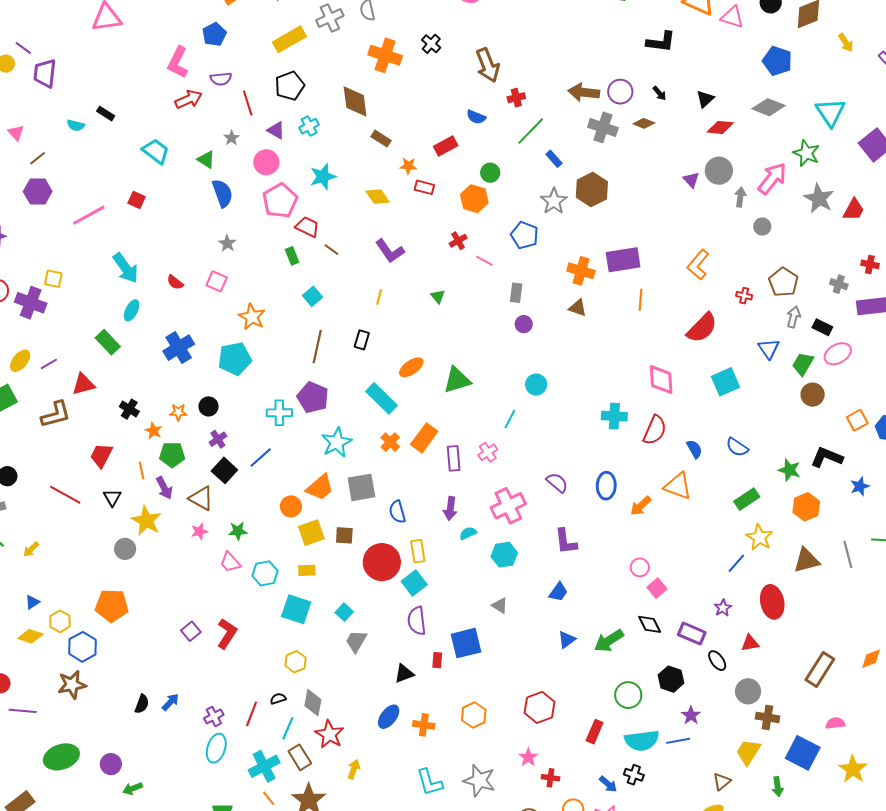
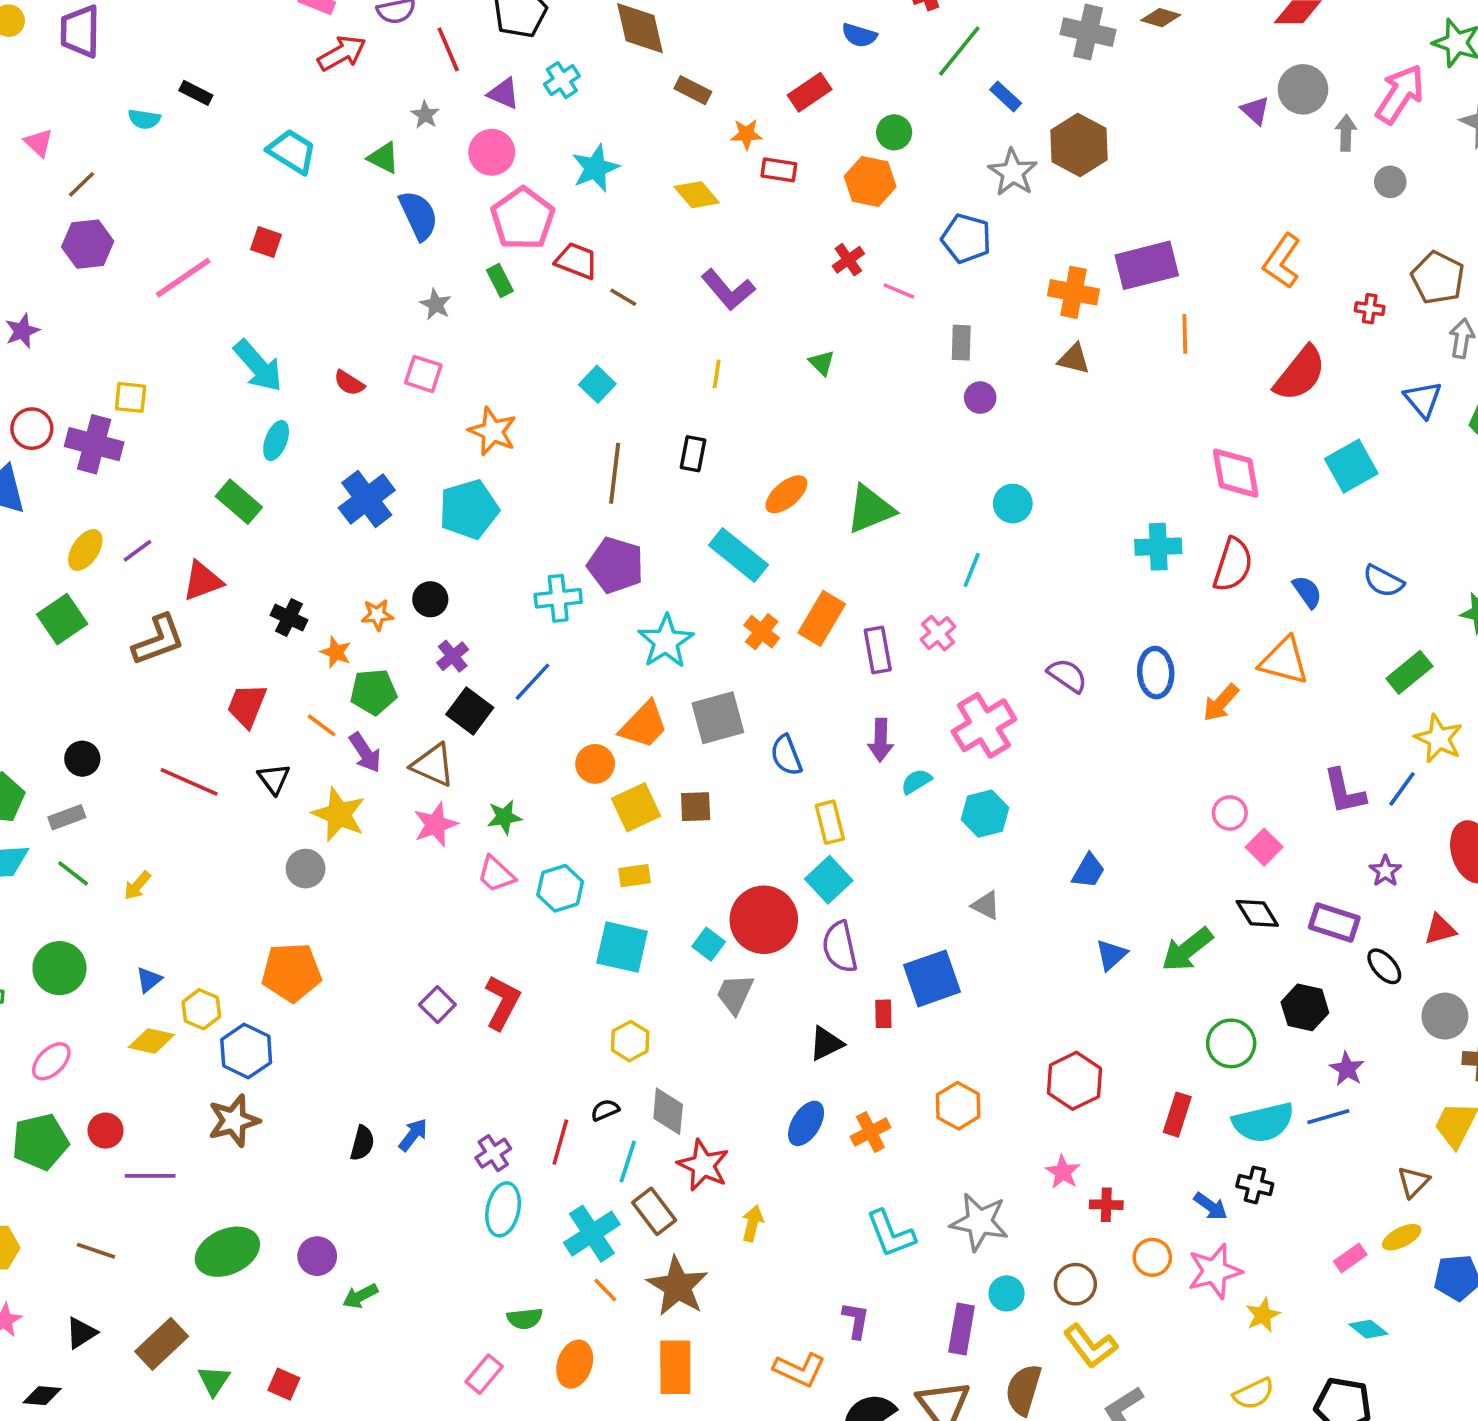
green rectangle: (292, 256) -> (500, 280), moved
orange line: (142, 470) -> (322, 725), turned -36
pink star: (199, 531) -> (435, 825), size x1.4
purple L-shape: (566, 541) -> (1344, 792), moved
red circle: (382, 562) -> (764, 920), moved
orange cross: (424, 725) -> (870, 1132), turned -30

